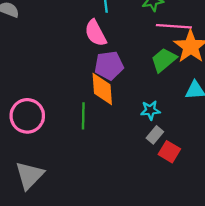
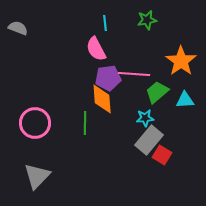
pink line: (174, 26) -> (134, 74), moved
green trapezoid: (164, 60) -> (157, 92), moved
gray rectangle: (155, 135) -> (149, 140), size x1.8

